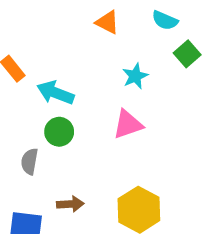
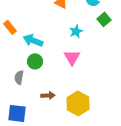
pink triangle: (128, 124) -> (72, 57), turned -42
brown arrow: (70, 204) -> (48, 95), moved

